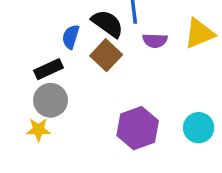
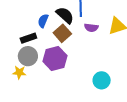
purple hexagon: (138, 128) -> (55, 58), moved
cyan circle: (199, 128) -> (102, 80), moved

